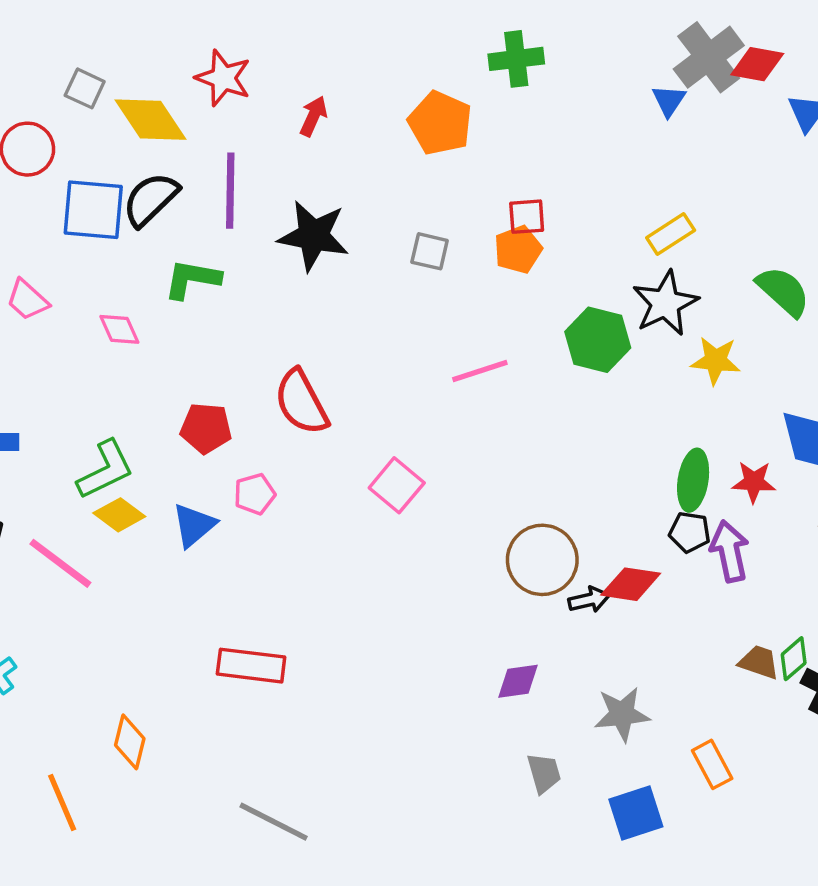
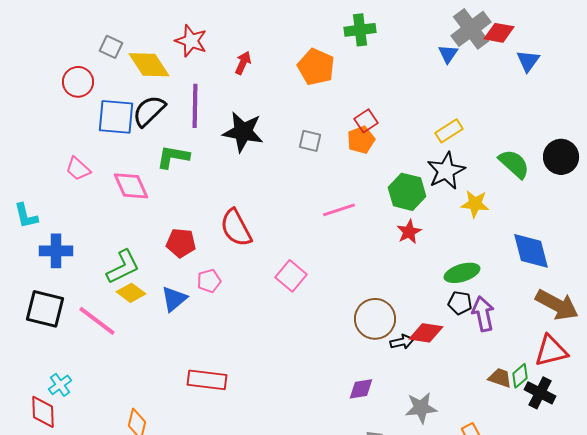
red square: (527, 217) -> (366, 121), turned -30
pink diamond: (119, 329) -> (131, 186), size x1.5
green ellipse: (693, 480) -> (462, 273), turned 64
red star: (754, 482) -> (409, 232), moved, turned -30

